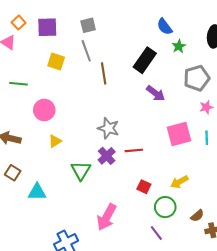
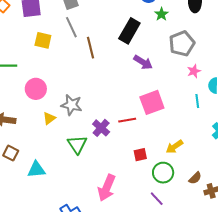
gray star: (108, 128) -> (71, 105), moved
pink square: (179, 134) -> (152, 102), moved
red square: (144, 187) -> (140, 155), turned -32

